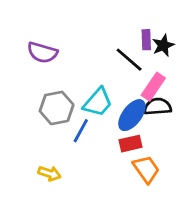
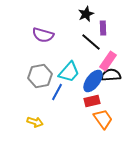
black star: (163, 45) -> (86, 14), moved
purple semicircle: (42, 52) -> (43, 35), moved

